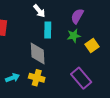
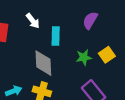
white arrow: (39, 11) -> (33, 21), moved
green star: (74, 36) -> (84, 57), moved

